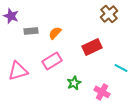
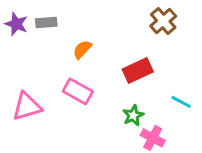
gray rectangle: (31, 31) -> (46, 22), moved
pink rectangle: (52, 61) -> (78, 91), turned 60
green star: (74, 83) -> (133, 115), moved

